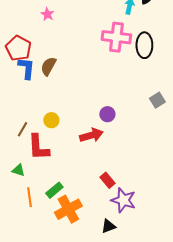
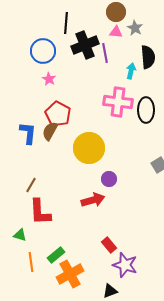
red pentagon: (18, 48) -> (58, 114), moved
yellow circle: (51, 120) -> (89, 148), moved, size x2.0
brown line: (22, 129) -> (31, 185), moved

